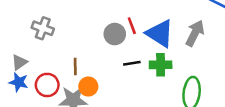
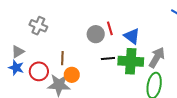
blue triangle: (160, 33) -> (132, 36), size x0.7
gray arrow: (195, 33) -> (157, 57), moved
green cross: (161, 65) -> (131, 61), size x1.4

